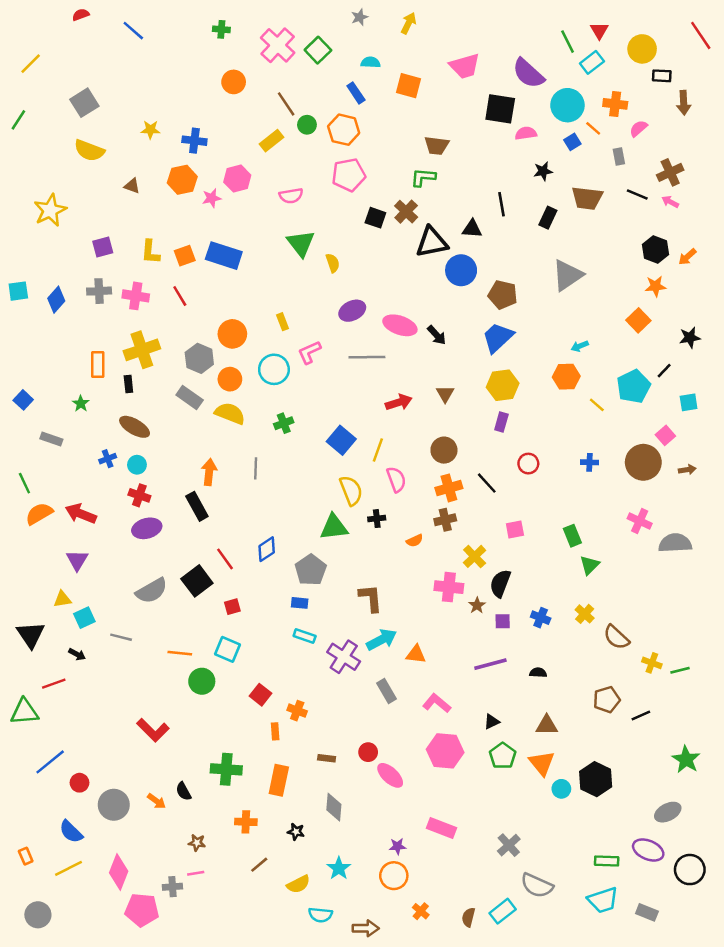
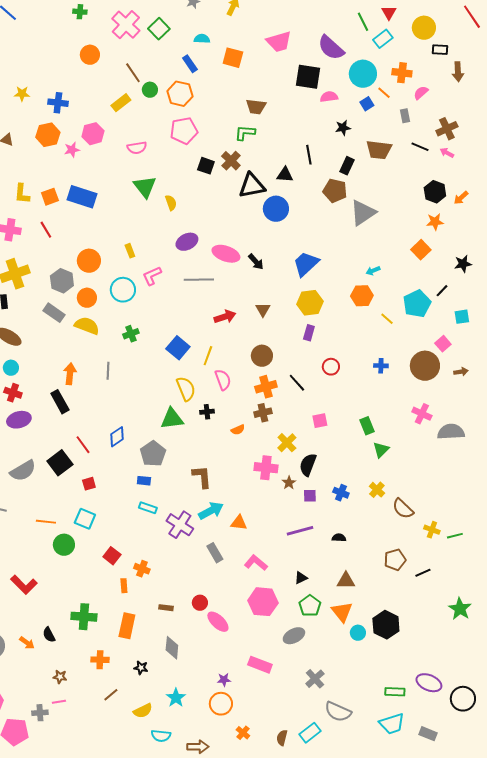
brown pentagon: (503, 295) -> (335, 191), moved
gray ellipse: (668, 812) -> (294, 636), moved

